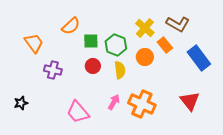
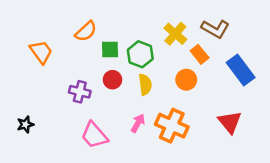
orange circle: (145, 57) -> (186, 80), moved
purple cross: (53, 70) -> (80, 92), moved

